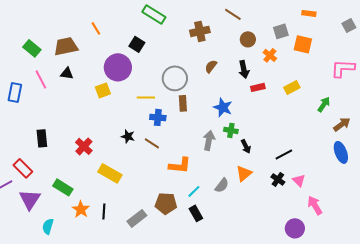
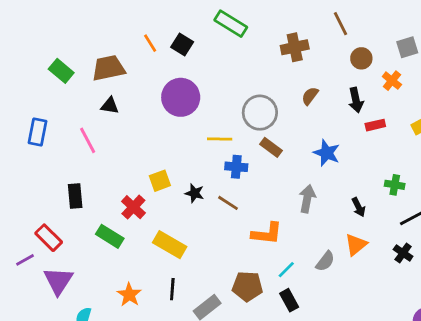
brown line: (233, 14) -> (341, 24), turned 30
black square: (137, 44) -> (182, 44), moved
pink line: (41, 79) -> (88, 140), moved
yellow square: (103, 90) -> (160, 181), moved
brown rectangle: (183, 103) -> (271, 147), turned -49
green cross: (231, 130) -> (395, 185), moved
green rectangle: (63, 187) -> (110, 236), moved
black line: (104, 211) -> (172, 289), moved

